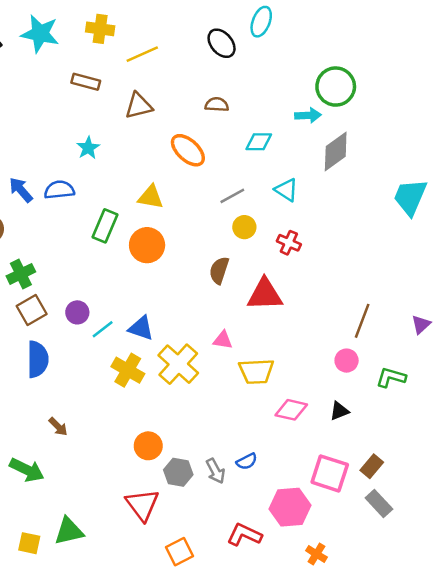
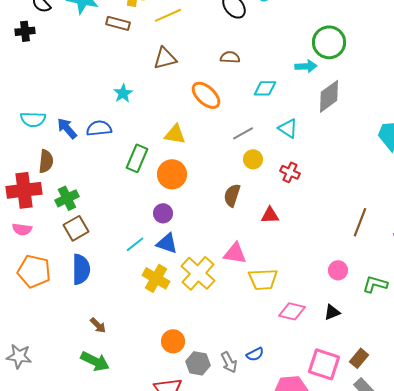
brown rectangle: (86, 82) -> (118, 23), moved
red triangle: (265, 294) -> (270, 215), size x0.6
purple circle: (77, 312) -> (163, 213), moved
brown line: (362, 321) -> (360, 222), moved
pink triangle: (223, 340) -> (235, 253), size x1.4
green arrow: (27, 470) -> (95, 361), moved

